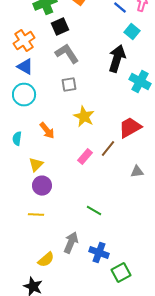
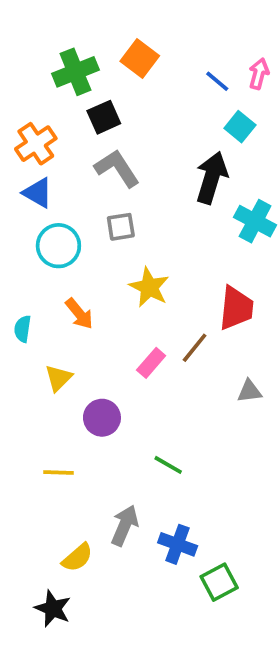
cyan circle: (24, 95) -> (58, 246), moved
red trapezoid: (130, 128) -> (236, 308), turned 125
purple circle: (42, 186) -> (102, 418), moved

